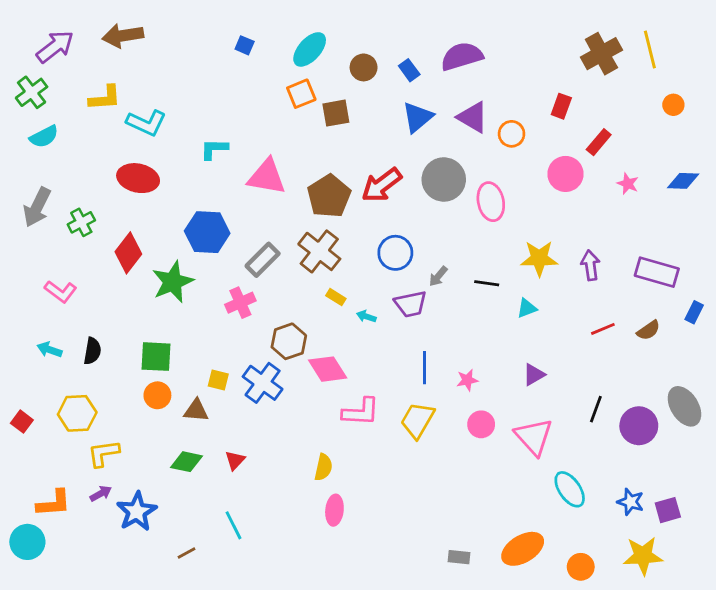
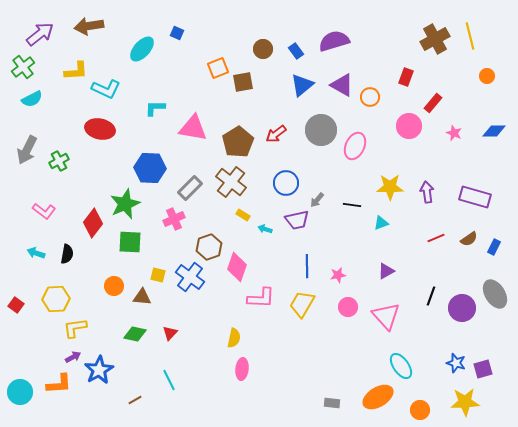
cyan ellipse: (310, 49) -> (142, 49), moved
red arrow: (382, 185) -> (276, 134), size x0.7
pink ellipse: (491, 202) -> (355, 146), turned 36
red diamond: (128, 253) -> (93, 223), moved
blue rectangle: (694, 312) -> (494, 247), moved
green square: (156, 357) -> (130, 242), moved
pink diamond: (328, 369) -> (237, 267), turned 52
cyan ellipse: (570, 489) -> (401, 366), moved
orange L-shape: (54, 503) -> (59, 384), moved

